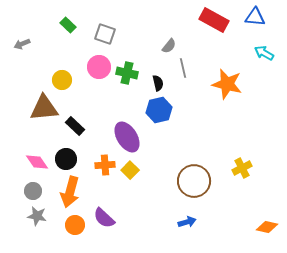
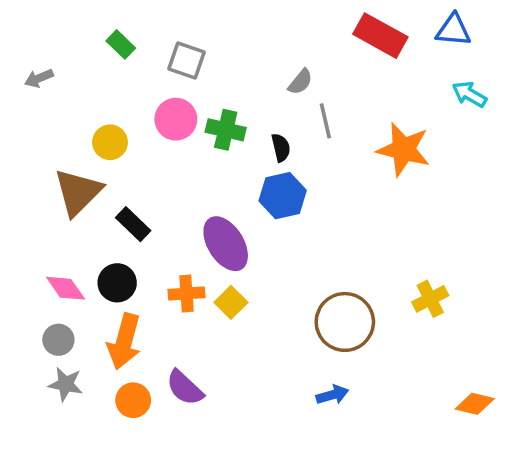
brown triangle: (44, 108) -> (78, 192), turned -40

